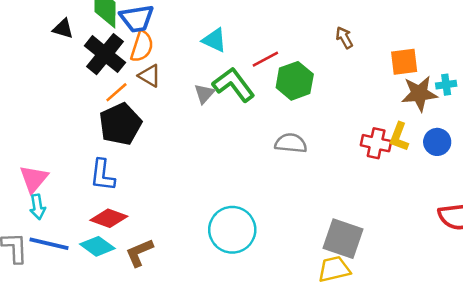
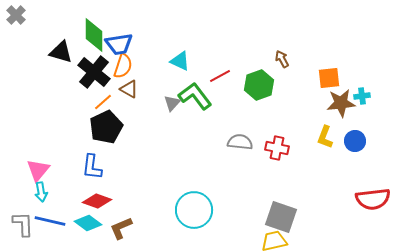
black triangle: (63, 29) -> (61, 52), size x1.4
green hexagon: (295, 81) -> (259, 85), moved
red cross: (376, 143) -> (277, 148), moved

